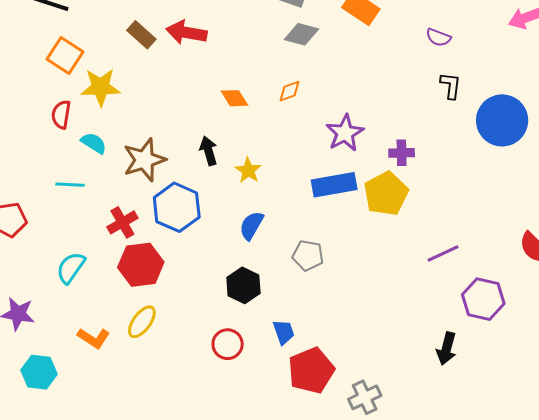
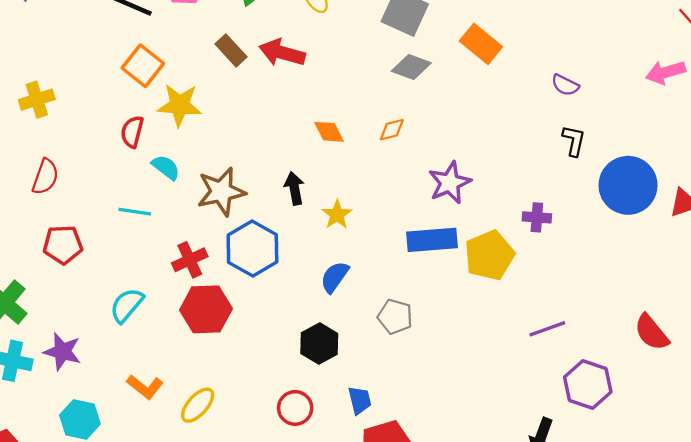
purple cross: (402, 153) -> (537, 217), moved
yellow ellipse: (142, 322) -> (198, 405), moved

